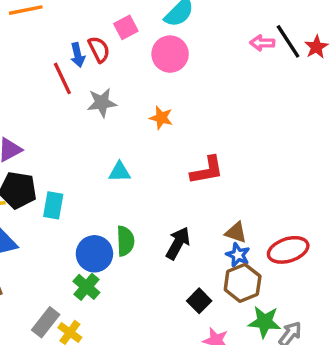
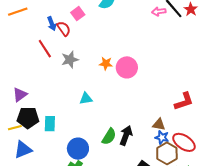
pink circle: (170, 54) -> (127, 67), moved
blue arrow: (78, 55) -> (52, 24), moved
red L-shape: (207, 170) -> (184, 101), moved
green semicircle: (125, 241) -> (109, 137), moved, turned 42
red ellipse: (288, 250) -> (184, 142), moved, turned 60

